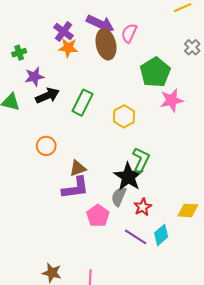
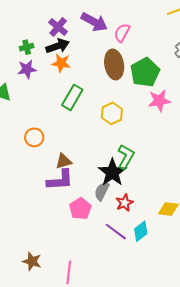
brown ellipse: (106, 44) -> (114, 64), moved
orange star: (68, 48) -> (61, 63), moved
green cross: (19, 53) -> (27, 47), moved
black arrow: (47, 96) -> (58, 46), moved

